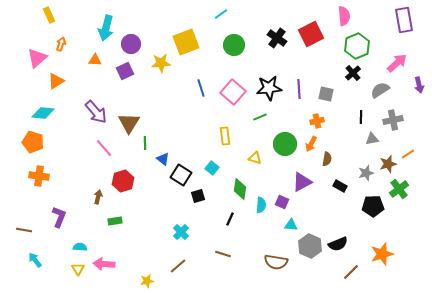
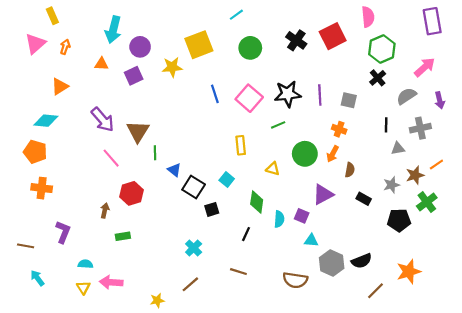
pink triangle: (37, 58) -> (35, 44), moved
purple arrow: (419, 85) -> (440, 100), moved
orange cross: (317, 121) -> (339, 129), turned 32

